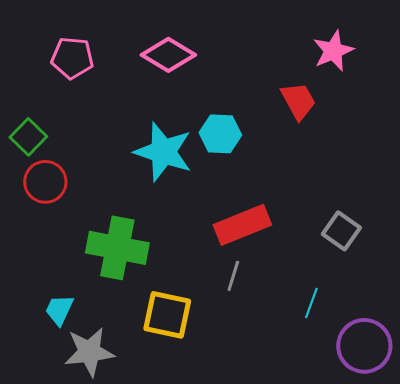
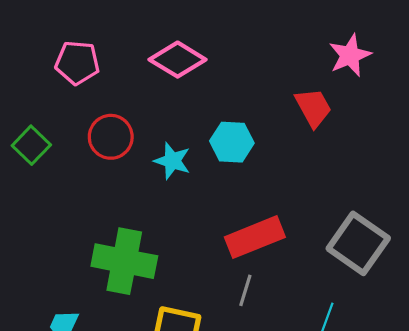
cyan star: (163, 152) -> (172, 161), size x0.6
red circle: (45, 182) -> (111, 137), moved
gray square: (341, 231) -> (358, 243), size x1.5

